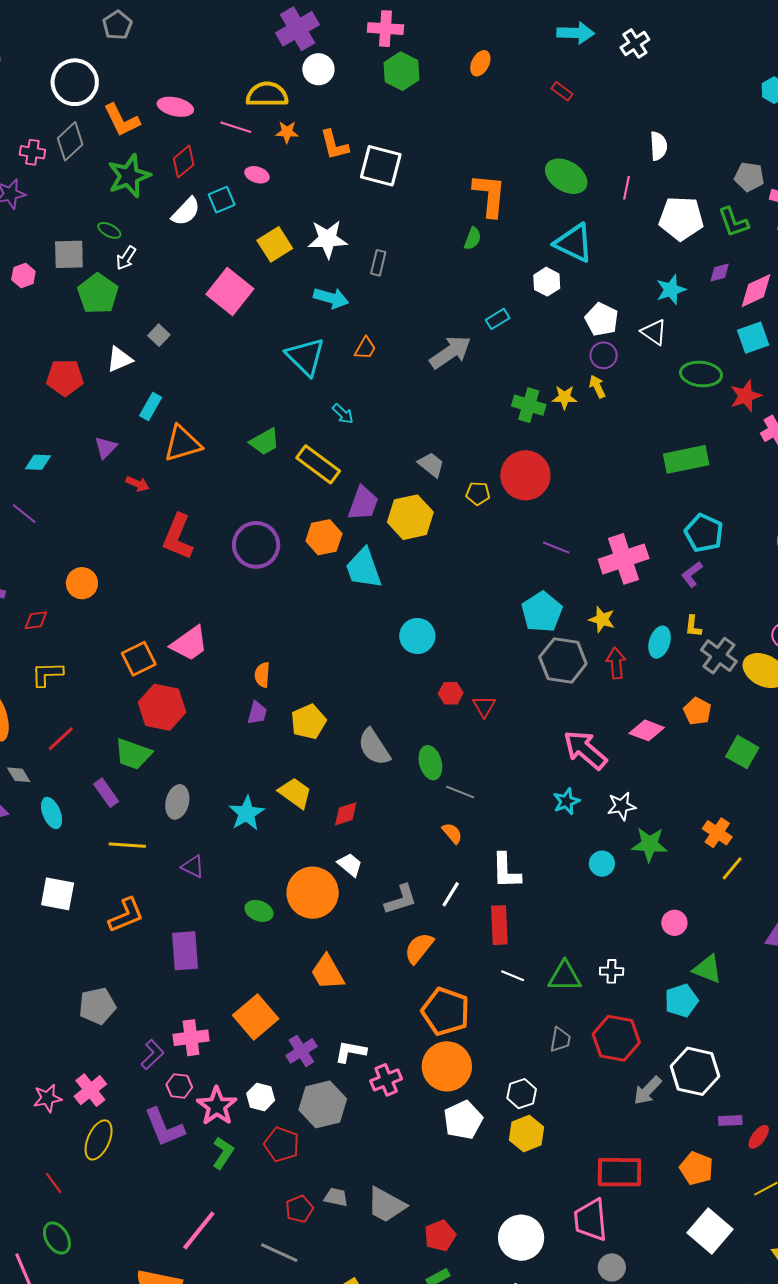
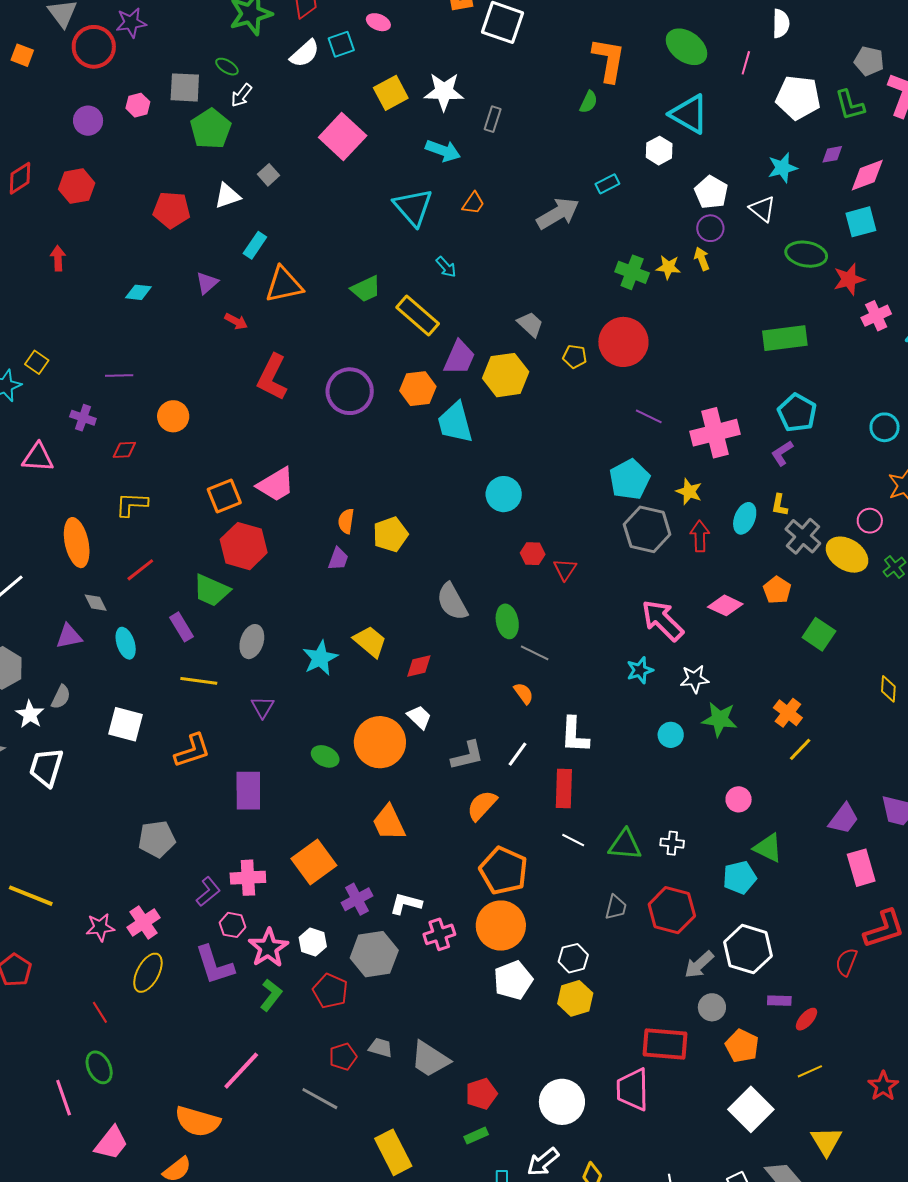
purple line: (24, 514) -> (119, 375), moved, turned -44
yellow pentagon: (308, 722) -> (390, 534), moved
purple triangle: (193, 867) -> (263, 707), turned 30
gray circle: (612, 1267) -> (712, 1007), moved

